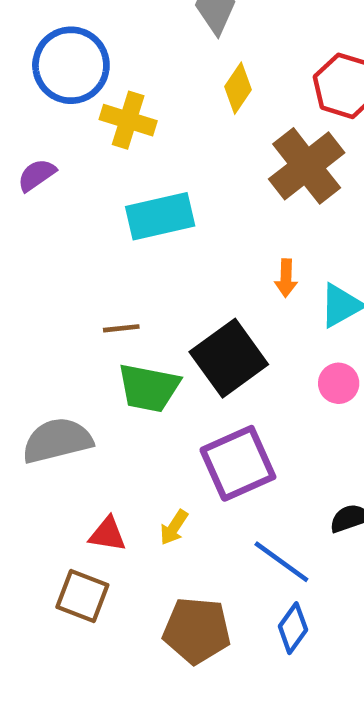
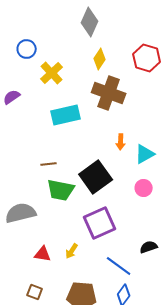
blue circle: (71, 65) -> (27, 49), size x0.6
yellow cross: (128, 120) -> (52, 73), turned 30
brown cross: (307, 166) -> (109, 93), moved, turned -32
brown square: (82, 596) -> (35, 292), moved, size x0.7

